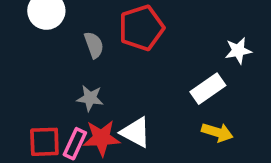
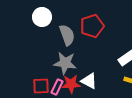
gray semicircle: (94, 45) -> (67, 35), size x1.5
gray star: (90, 98) -> (65, 63), size x1.6

